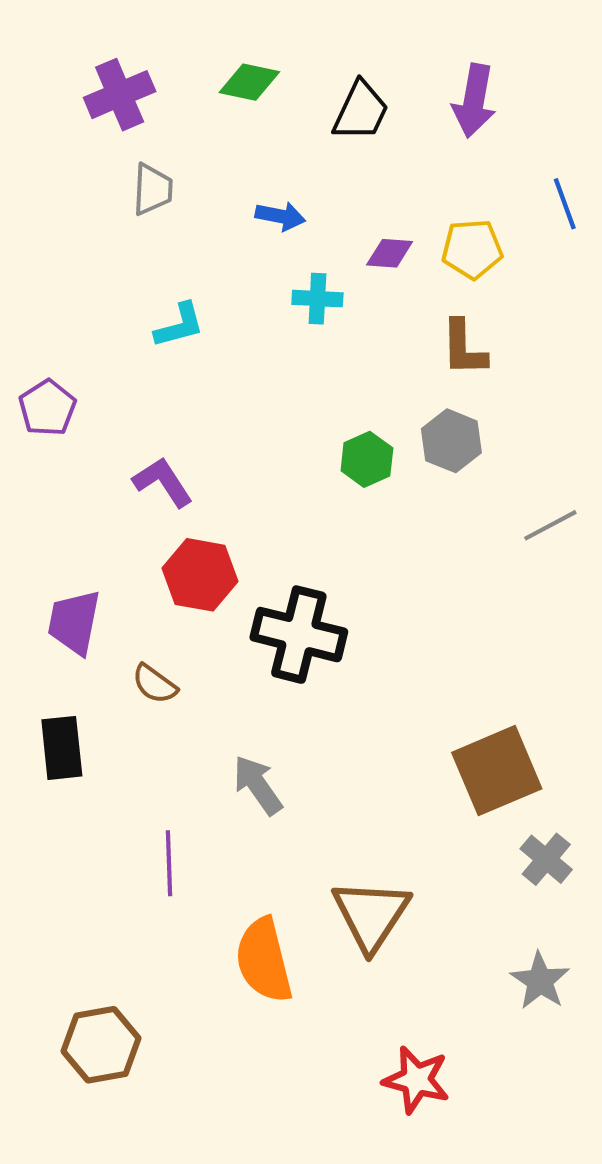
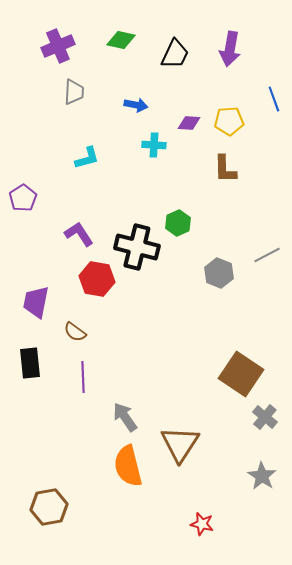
gray hexagon: (451, 441) -> (219, 273), moved
black cross: (299, 635) -> (137, 247), moved
brown square: (497, 771) -> (241, 374), turned -33
gray arrow: (258, 785) -> (125, 417), moved
purple line: (169, 863) -> (83, 377), moved
red star: (416, 1080) -> (202, 524), size x0.7

